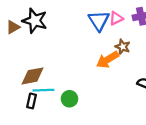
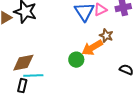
green circle: (69, 99) -> (76, 60), moved

